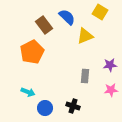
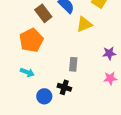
gray rectangle: (85, 76) -> (73, 64), moved
cyan arrow: (28, 92) -> (27, 72), moved
black cross: (73, 106) -> (64, 87), moved

